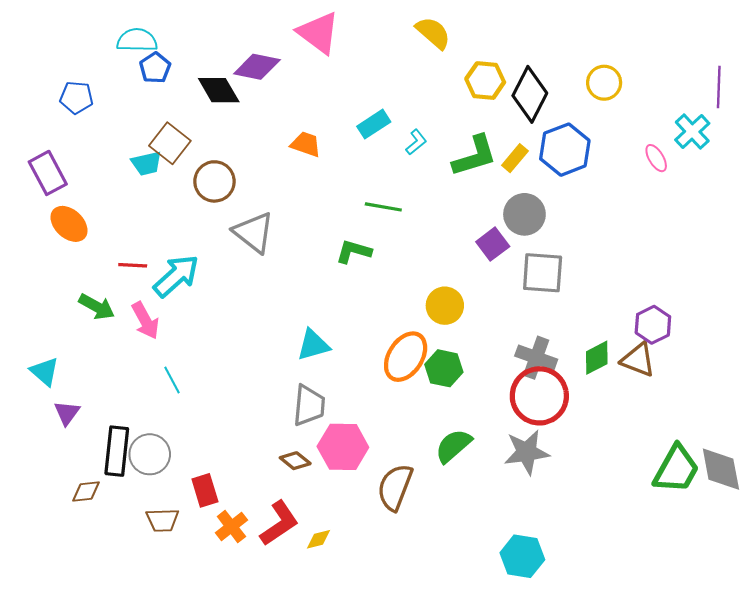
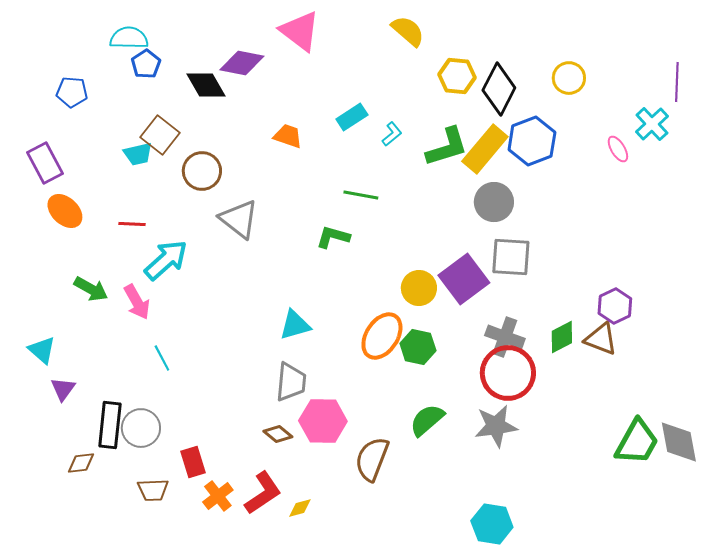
yellow rectangle: (515, 158) -> (485, 149), size x1.8
purple square: (493, 244) -> (464, 279), moved, size x1.6
red line: (133, 265) -> (132, 224), moved

